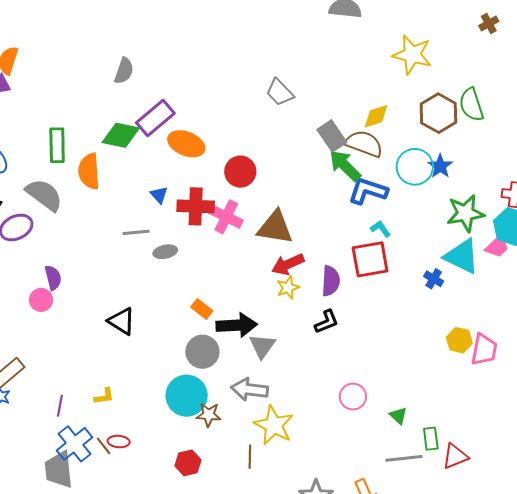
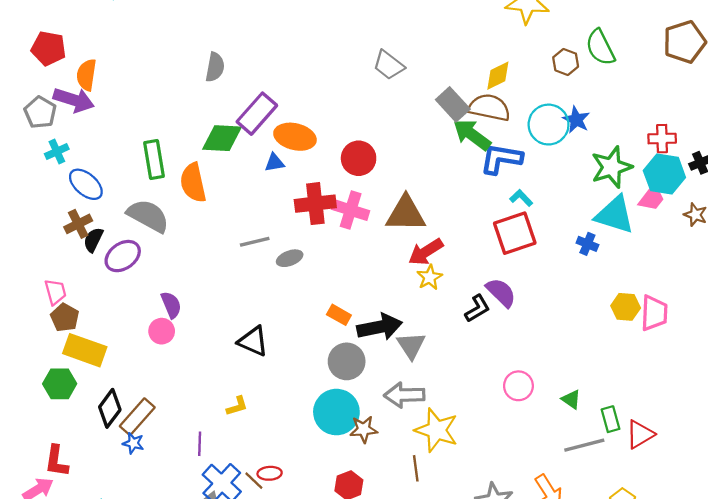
brown hexagon: (438, 113) -> (566, 62), size x0.6
blue triangle: (159, 195) -> (274, 163), moved, turned -48
purple semicircle: (331, 281) -> (501, 292), moved, turned -40
yellow L-shape: (104, 396) -> (237, 406), moved

